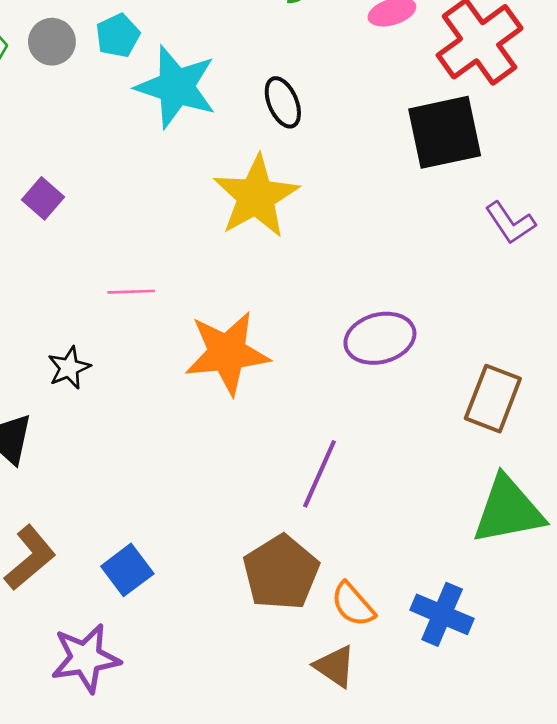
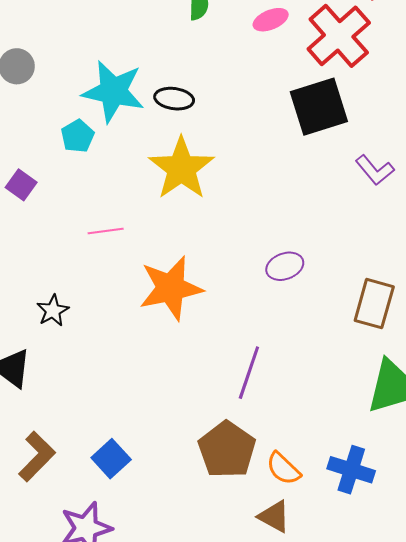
cyan pentagon: (118, 36) -> (78, 136), moved
black ellipse: (283, 102) -> (174, 99), moved, turned -54
pink line: (131, 292) -> (106, 231), moved
purple ellipse: (380, 338) -> (285, 266), size x0.7

